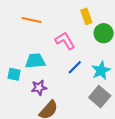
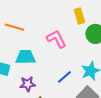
orange line: (32, 20) -> (14, 27), moved
blue line: (75, 67) -> (65, 77), moved

